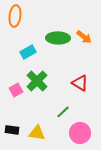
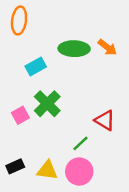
red triangle: (80, 83) -> (105, 120), moved
black rectangle: (12, 130) -> (15, 166), turned -32
pink circle: (80, 133) -> (79, 171), moved

